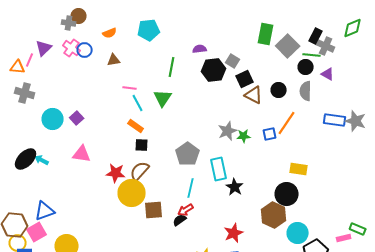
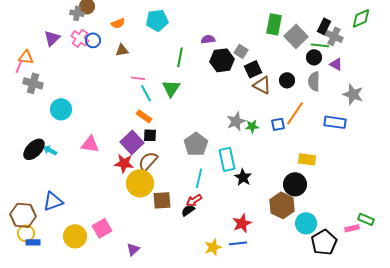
pink line: (30, 60) -> (19, 66), moved
purple square: (77, 118) -> (132, 142), moved, size x1.6
blue rectangle: (335, 120) -> (335, 122), moved
gray star: (356, 121) -> (353, 94), moved
pink square: (37, 232) -> (102, 228), moved

